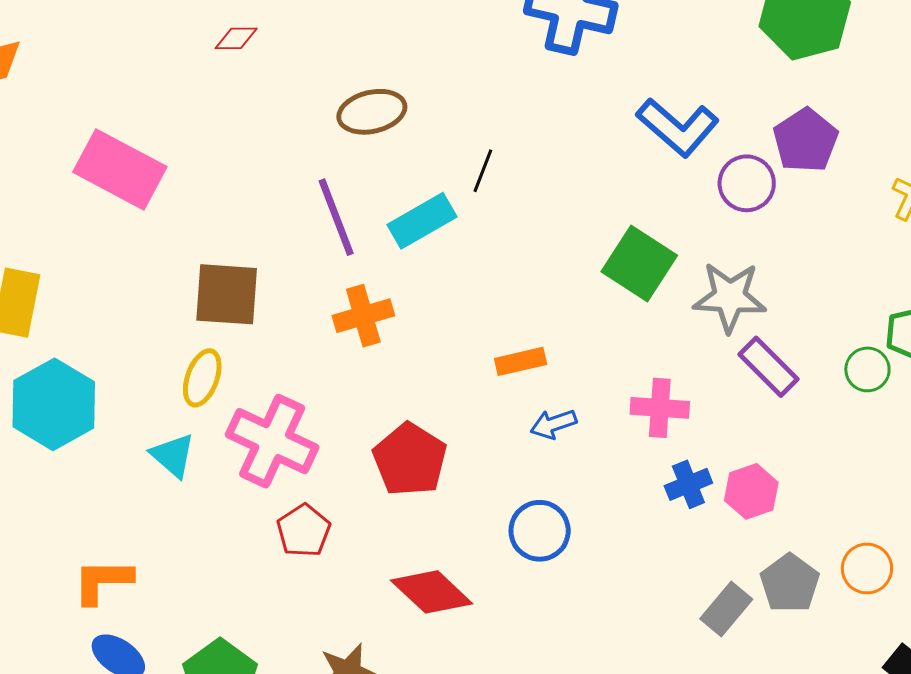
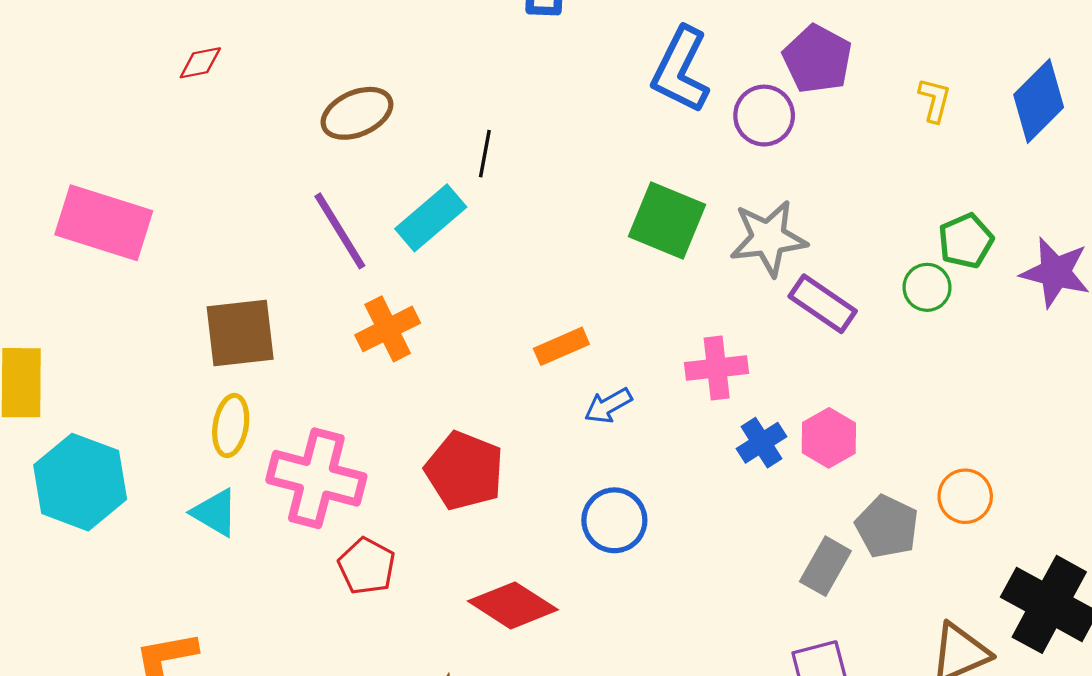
blue L-shape: (678, 127) -> (681, 70), turned 86

